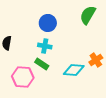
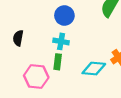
green rectangle: (42, 64) -> (58, 62), turned 64

